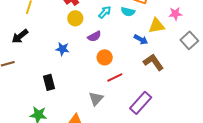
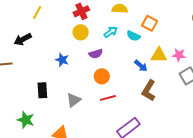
pink star: (175, 14) -> (179, 55), moved
brown L-shape: (153, 62) -> (149, 90), turned -125
gray triangle: (96, 99) -> (74, 100), moved

